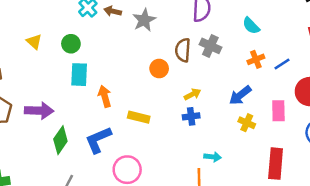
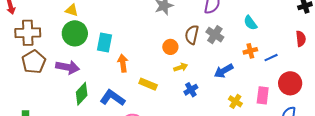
yellow triangle: (34, 42) -> (72, 10), turned -32
green circle: (71, 44) -> (75, 33), moved, size x1.6
yellow arrow: (192, 94) -> (181, 67), moved
blue arrow: (240, 95) -> (224, 71), moved
blue cross: (191, 116) -> (191, 90), turned -32
blue L-shape: (98, 140) -> (112, 98), turned 50

